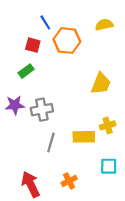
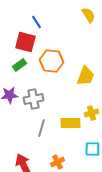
yellow semicircle: (104, 25) -> (88, 15), moved, turned 70
orange hexagon: (67, 41) -> (51, 61), moved
red square: (33, 45) -> (25, 42), size x1.5

